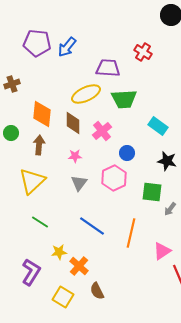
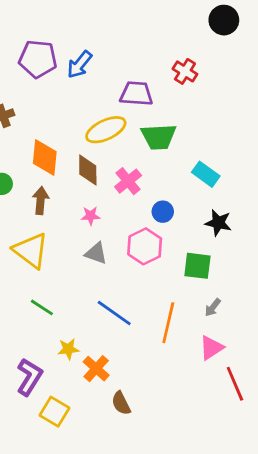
yellow triangle: (32, 181) -> (31, 251), turned -40
gray triangle: (79, 183) -> (96, 253), turned -48
gray arrow: (170, 209) -> (213, 307), moved
yellow square: (63, 297) -> (54, 412), moved

